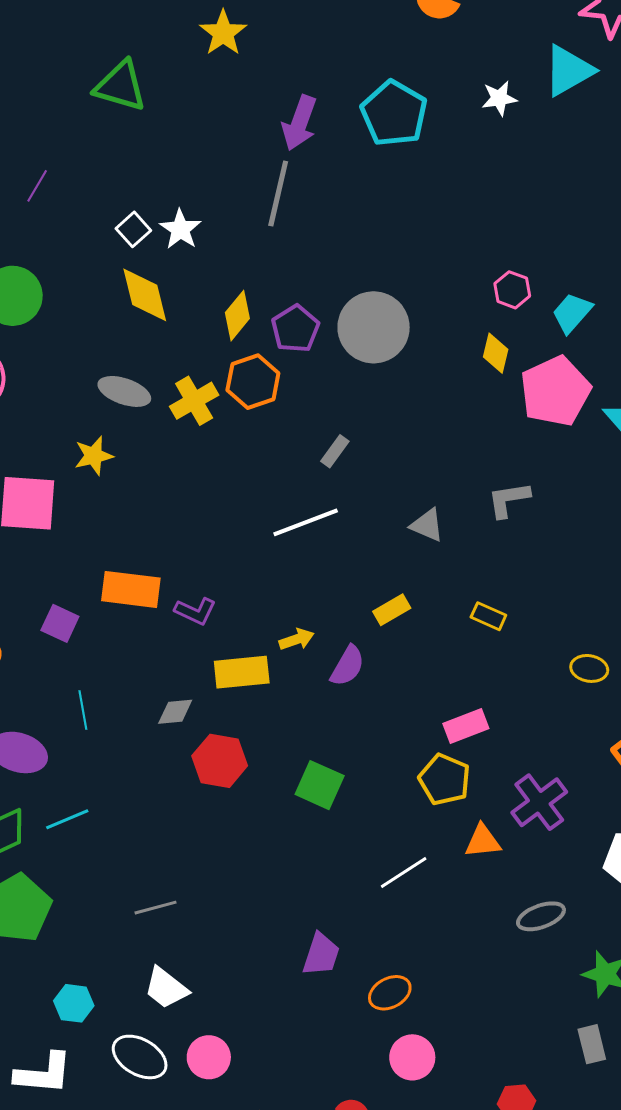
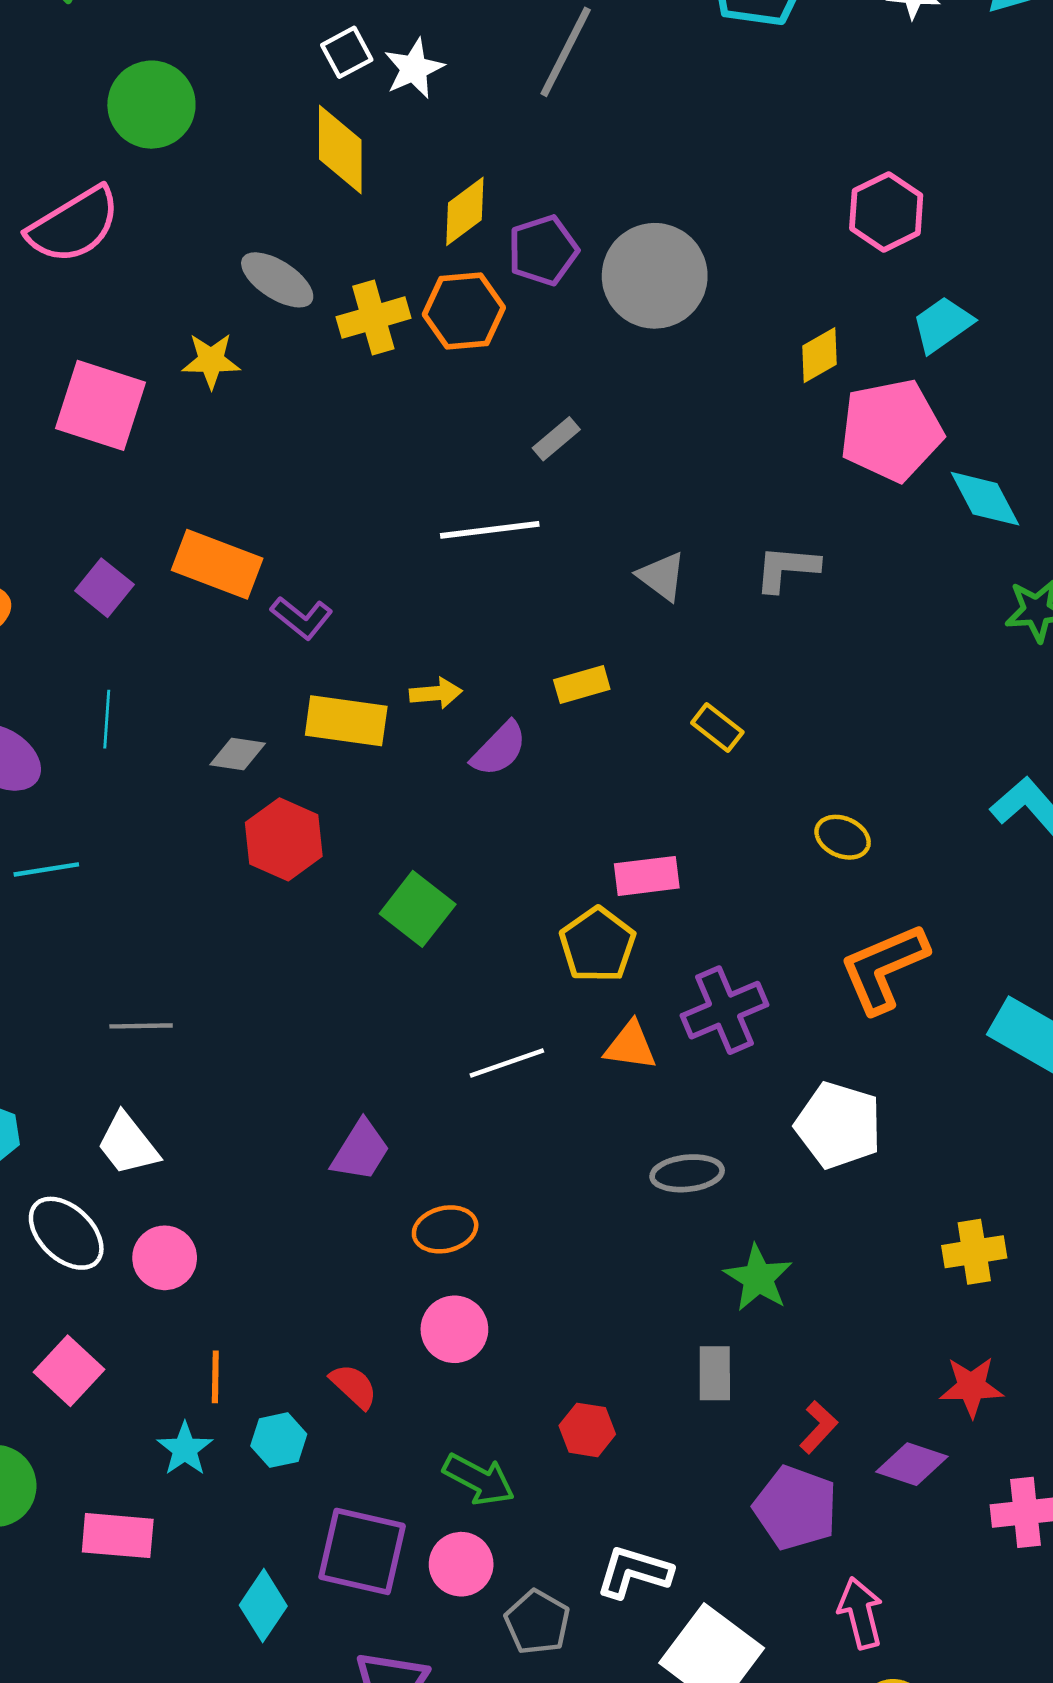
pink hexagon: (512, 290) -> (886, 212), moved, size x1.4
yellow diamond: (496, 353) -> (819, 355), turned 33

